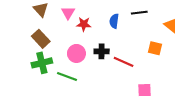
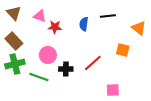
pink triangle: (68, 13) -> (40, 16), turned -40
black cross: (102, 51) -> (66, 69), moved
red line: (124, 62) -> (93, 63), turned -66

